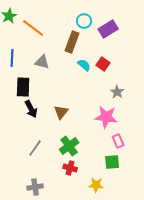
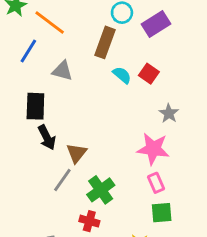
blue line: (12, 58) -> (28, 51), moved, turned 30
brown triangle: (61, 112) -> (77, 153), moved
pink rectangle: (118, 141) -> (156, 183), moved
gray line: (35, 148) -> (62, 180), moved
red cross: (70, 168) -> (89, 221), moved

